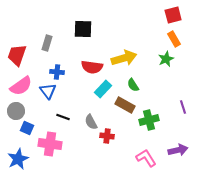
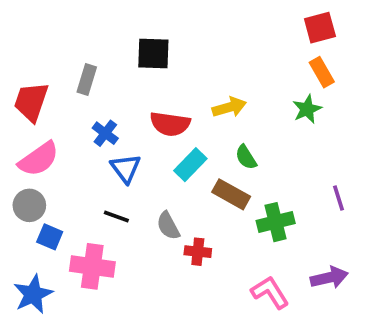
yellow arrow: (124, 58) -> (229, 107), size x0.7
blue cross: (57, 72) -> (105, 133), turned 32
blue triangle: (48, 91) -> (126, 168), moved

